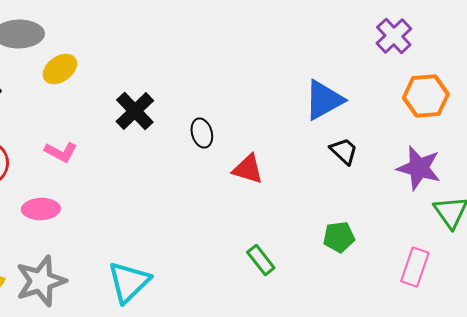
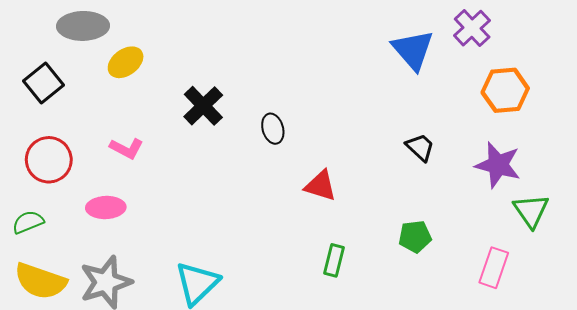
blue triangle: (324, 100) -> (413, 50), moved, turned -42
red triangle: (248, 169) -> (321, 186), moved
green rectangle: (261, 260) -> (334, 260), turned 52

